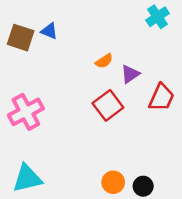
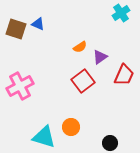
cyan triangle: (27, 178) -> (44, 137), moved, turned 30
orange circle: (113, 182) -> (71, 127), moved

